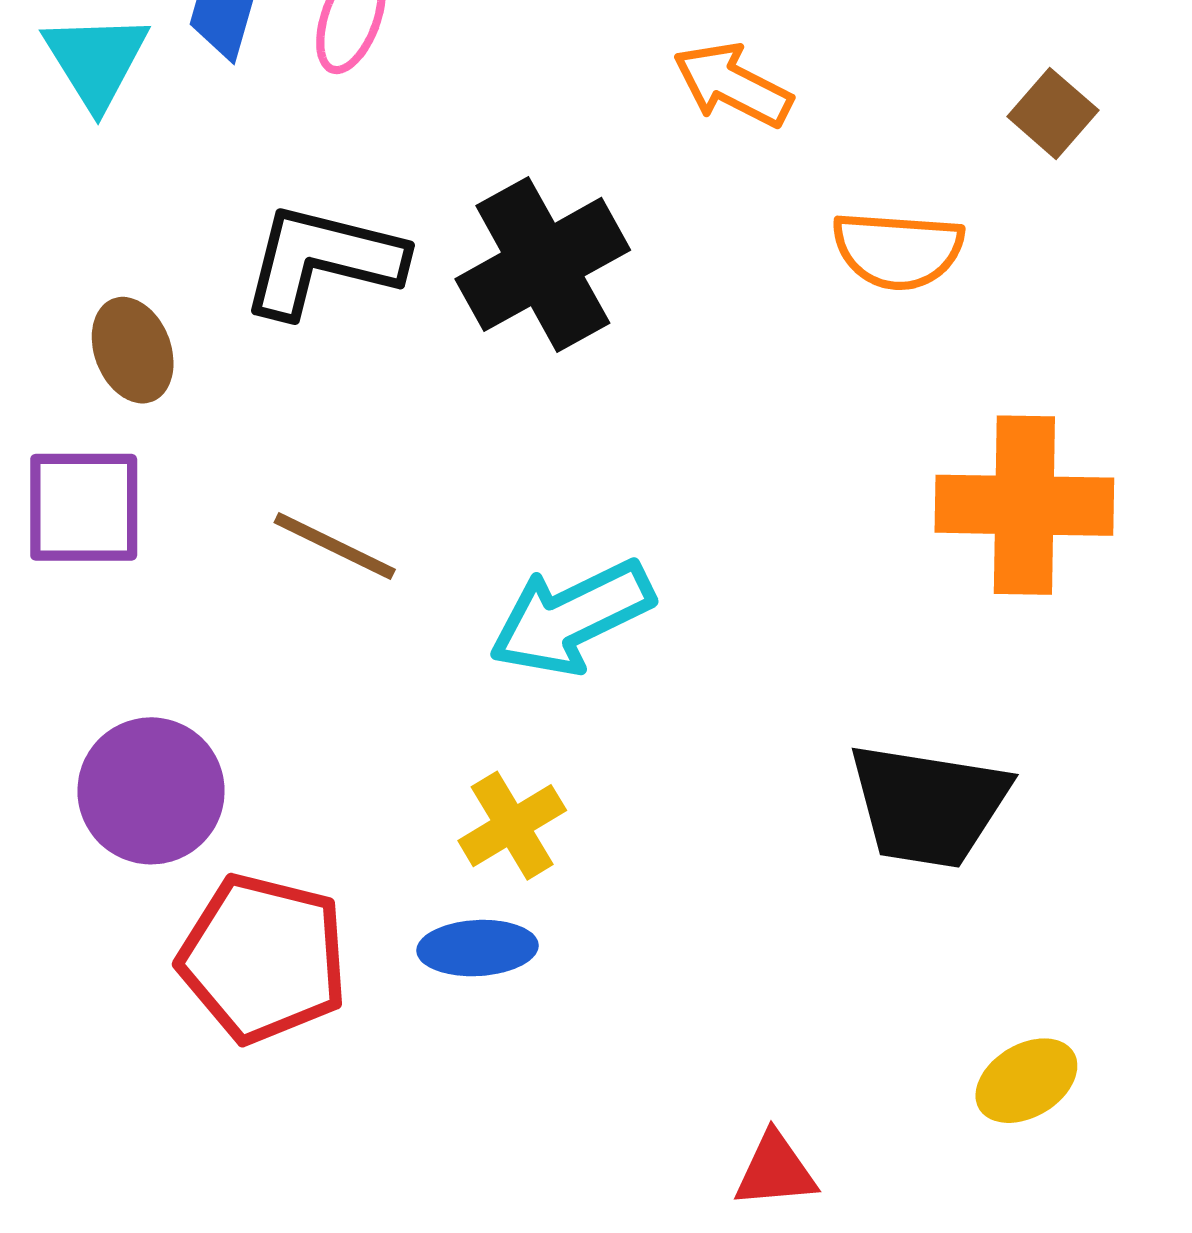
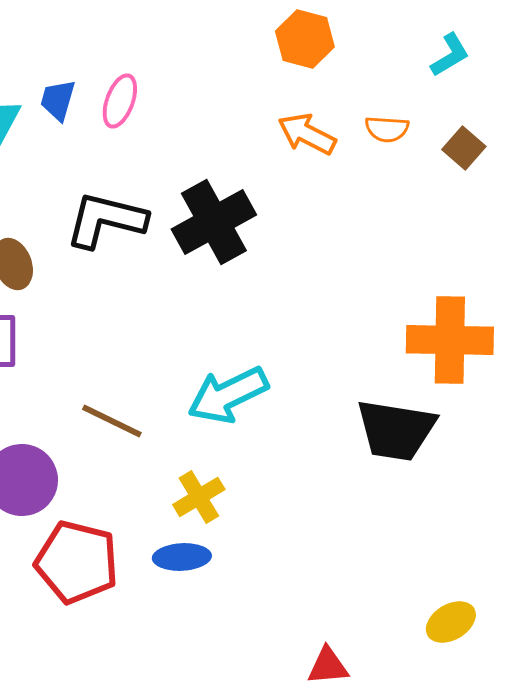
orange semicircle: (898, 250) -> (387, 129), moved, size x0.7
brown line: (335, 546) -> (112, 421), moved
black trapezoid: (928, 805) -> (396, 430), moved

